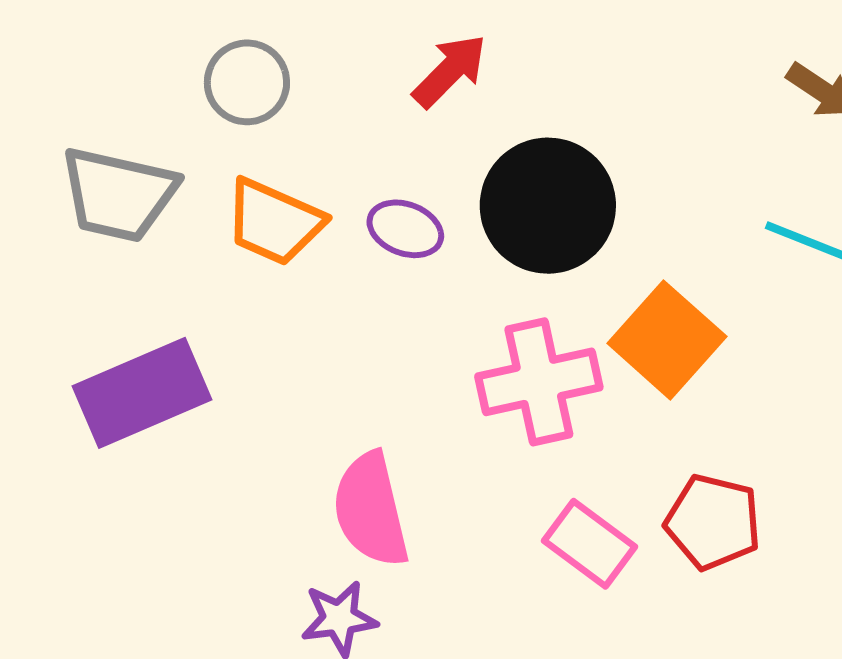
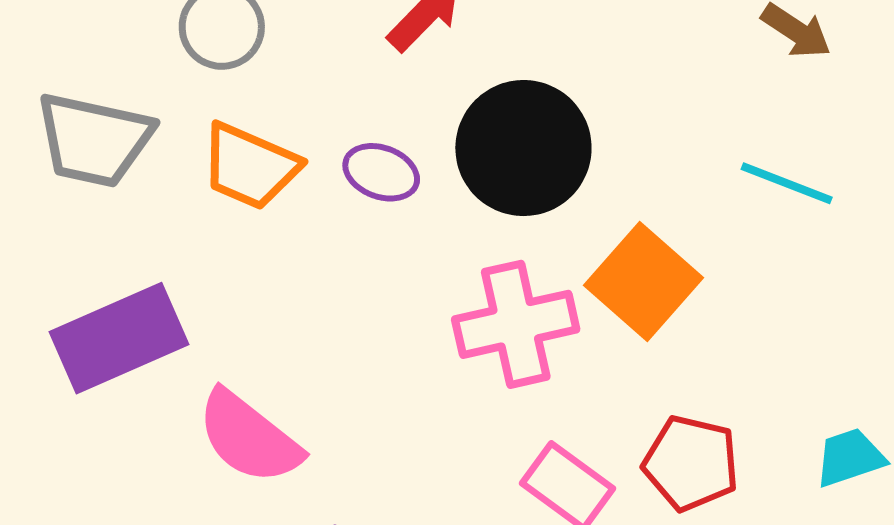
pink semicircle: (371, 510) -> (249, 437), moved, turned -38

